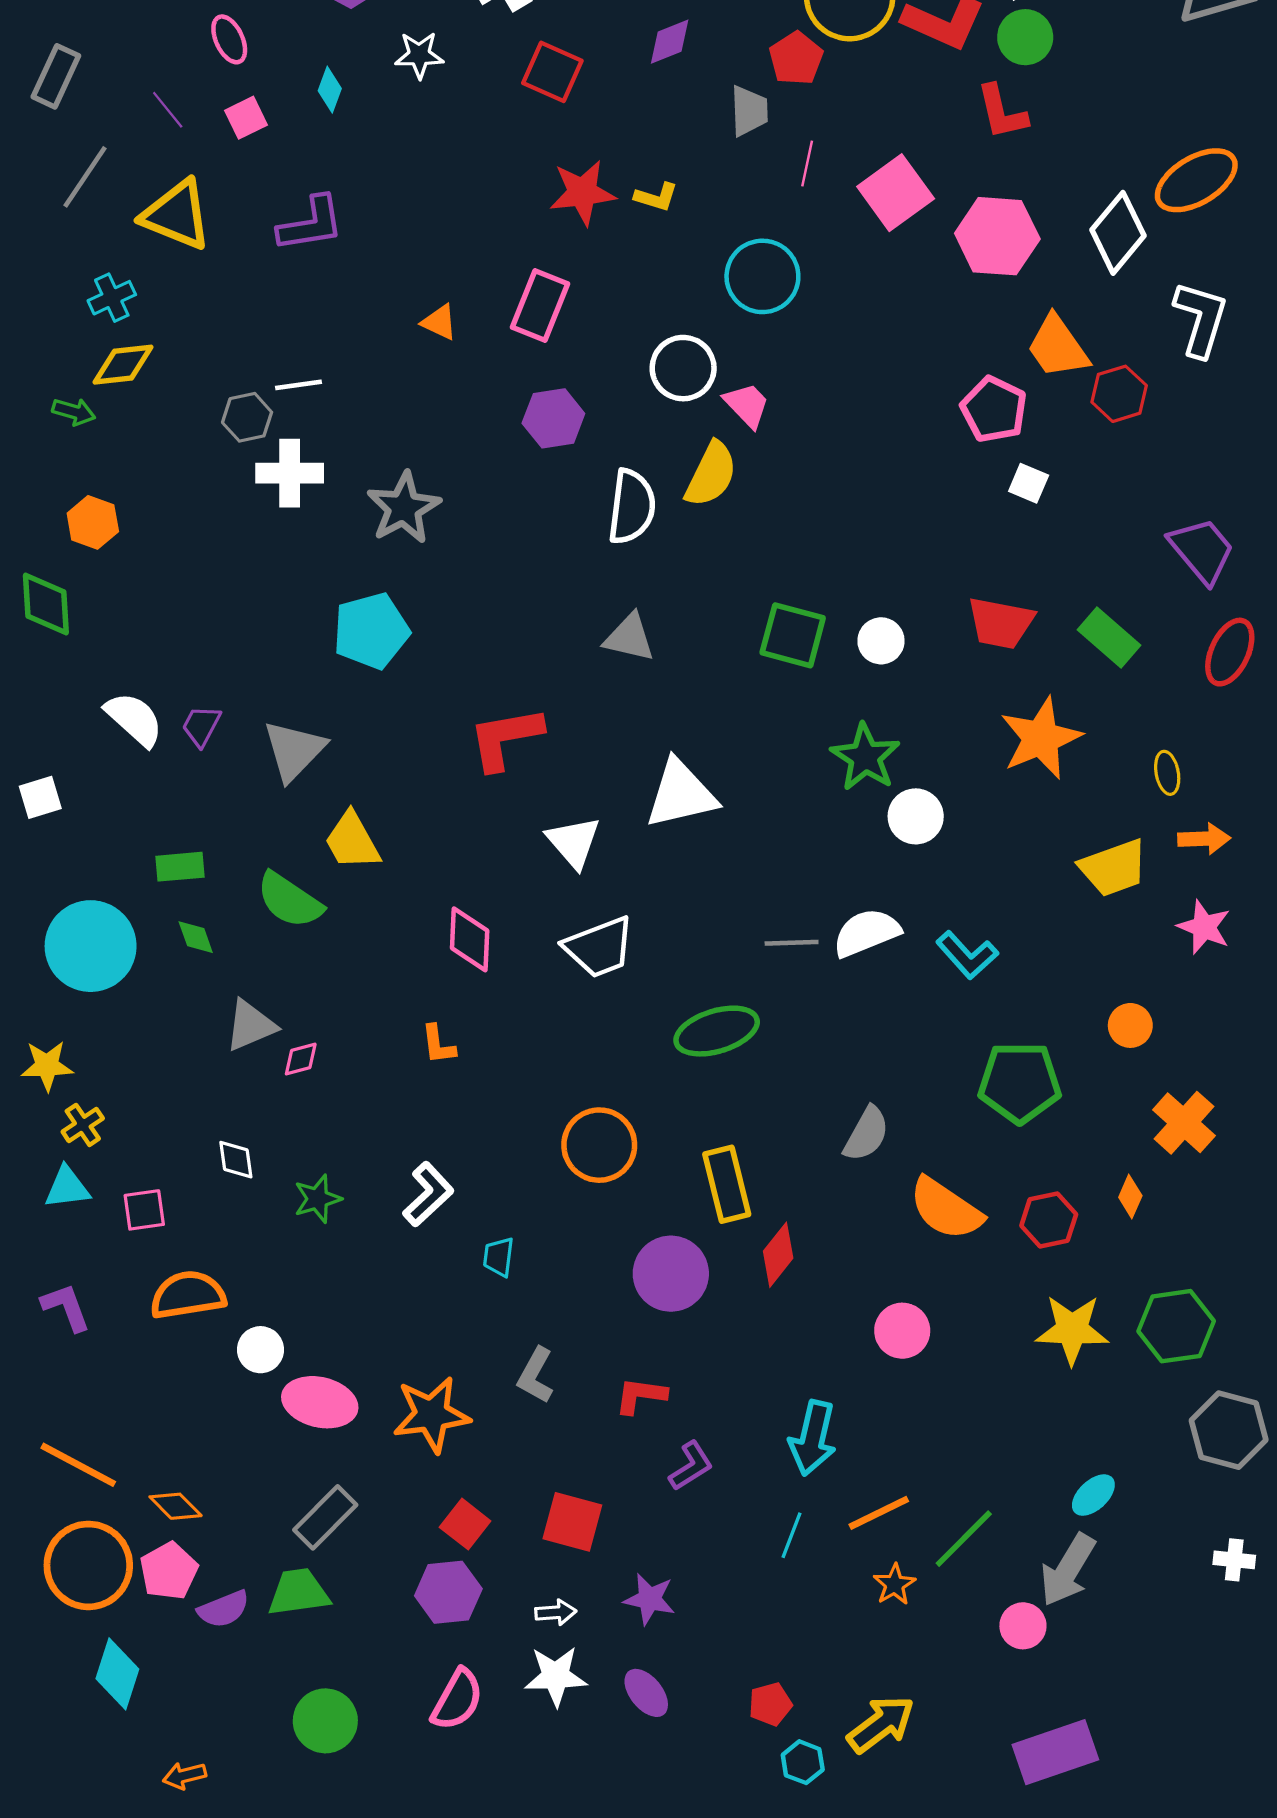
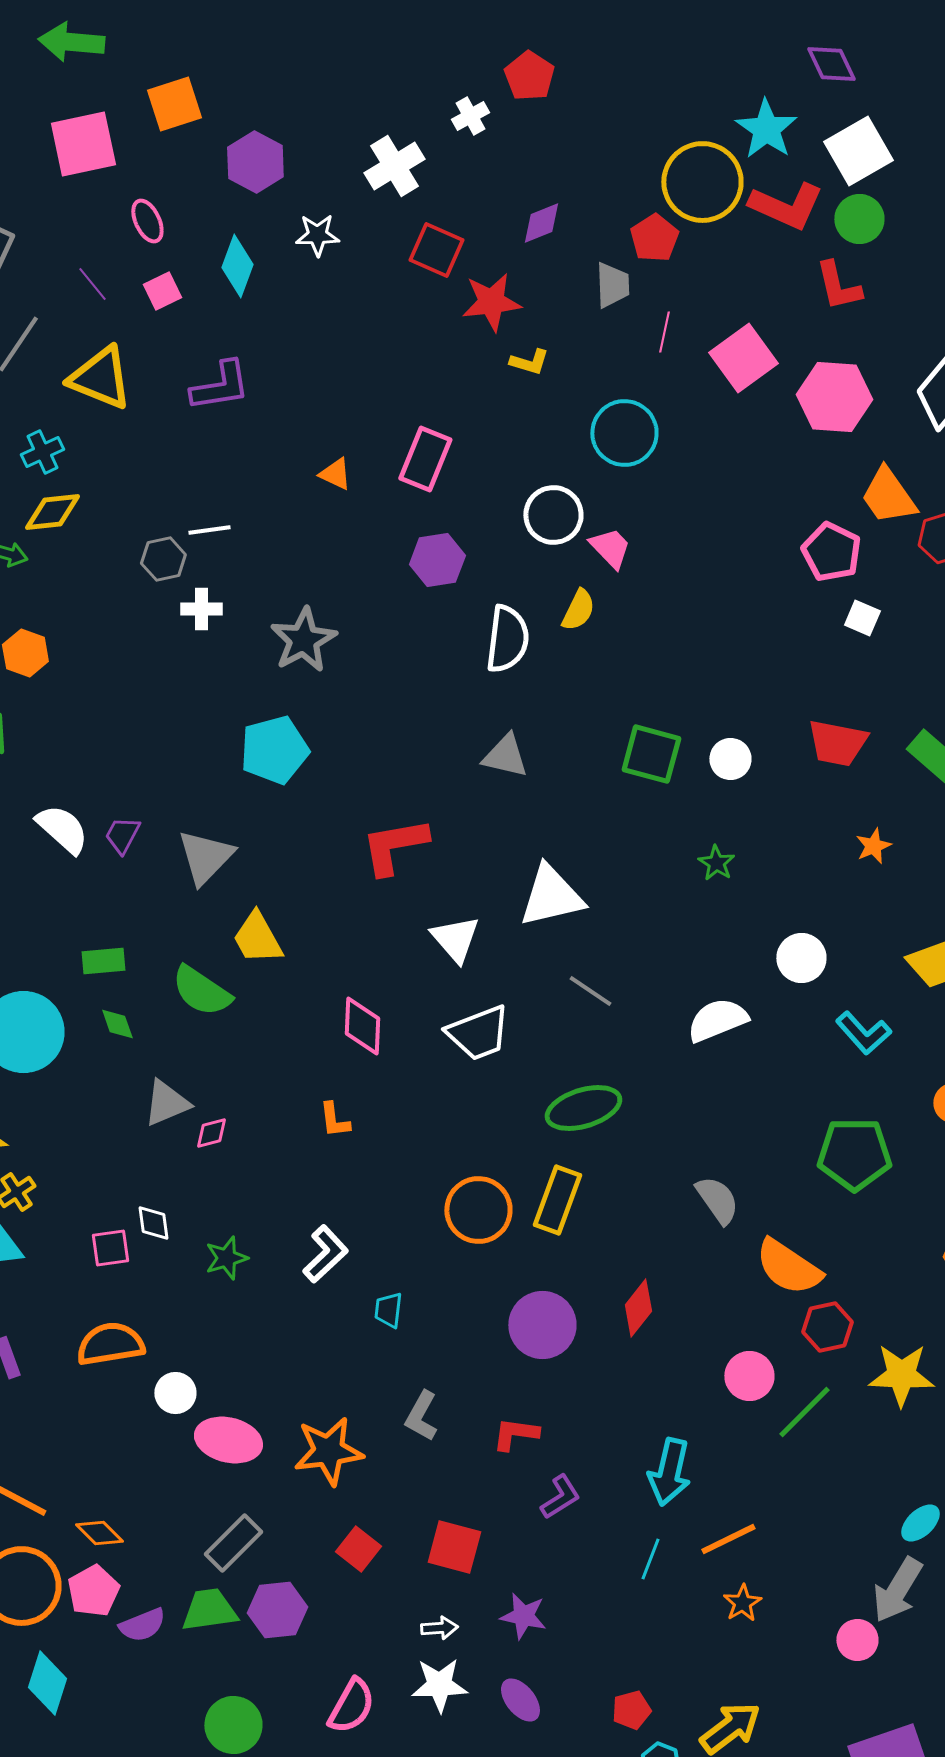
cyan diamond: (330, 90) -> (237, 266), size x1.5
red star: (582, 193) -> (491, 302), moved
white cross: (290, 473) -> (201, 609), size x0.7
yellow semicircle: (711, 474) -> (578, 610), size x0.7
orange star: (1041, 738) -> (873, 846), size x0.5
green star: (865, 757) -> (716, 863), size x0.6
white circle: (916, 816) -> (801, 958), moved
gray line: (792, 943) -> (590, 991), moved, turned 36
cyan L-shape: (967, 955) -> (863, 1033), moved
gray semicircle: (866, 1134) -> (717, 1200), turned -64
yellow rectangle: (727, 1184) -> (557, 1200), moved, turned 34
pink square: (144, 1210) -> (110, 1248), moved
red hexagon: (1049, 1220) -> (827, 1327), moved
green line: (964, 1539) -> (804, 1412), moved
purple hexagon: (448, 1592) -> (277, 1610), moved

